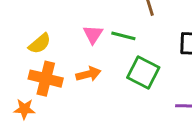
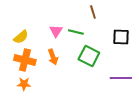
orange arrow: (88, 74) -> (53, 57), turned 84
orange star: (24, 109) -> (24, 84), moved

